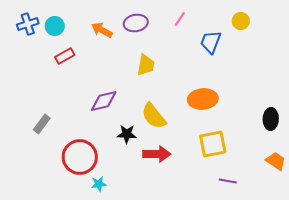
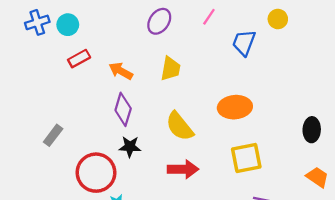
purple ellipse: (136, 23) -> (159, 21), turned -45
orange arrow: (102, 30) -> (121, 71), moved
purple diamond: (104, 101) -> (123, 109), turned -60
black star: (127, 134) -> (130, 147), moved

